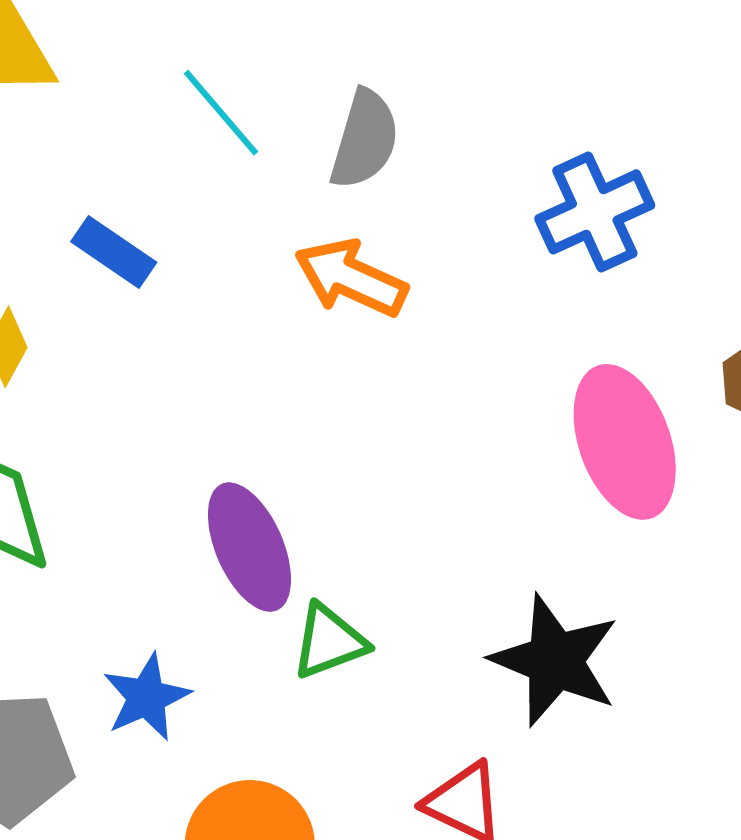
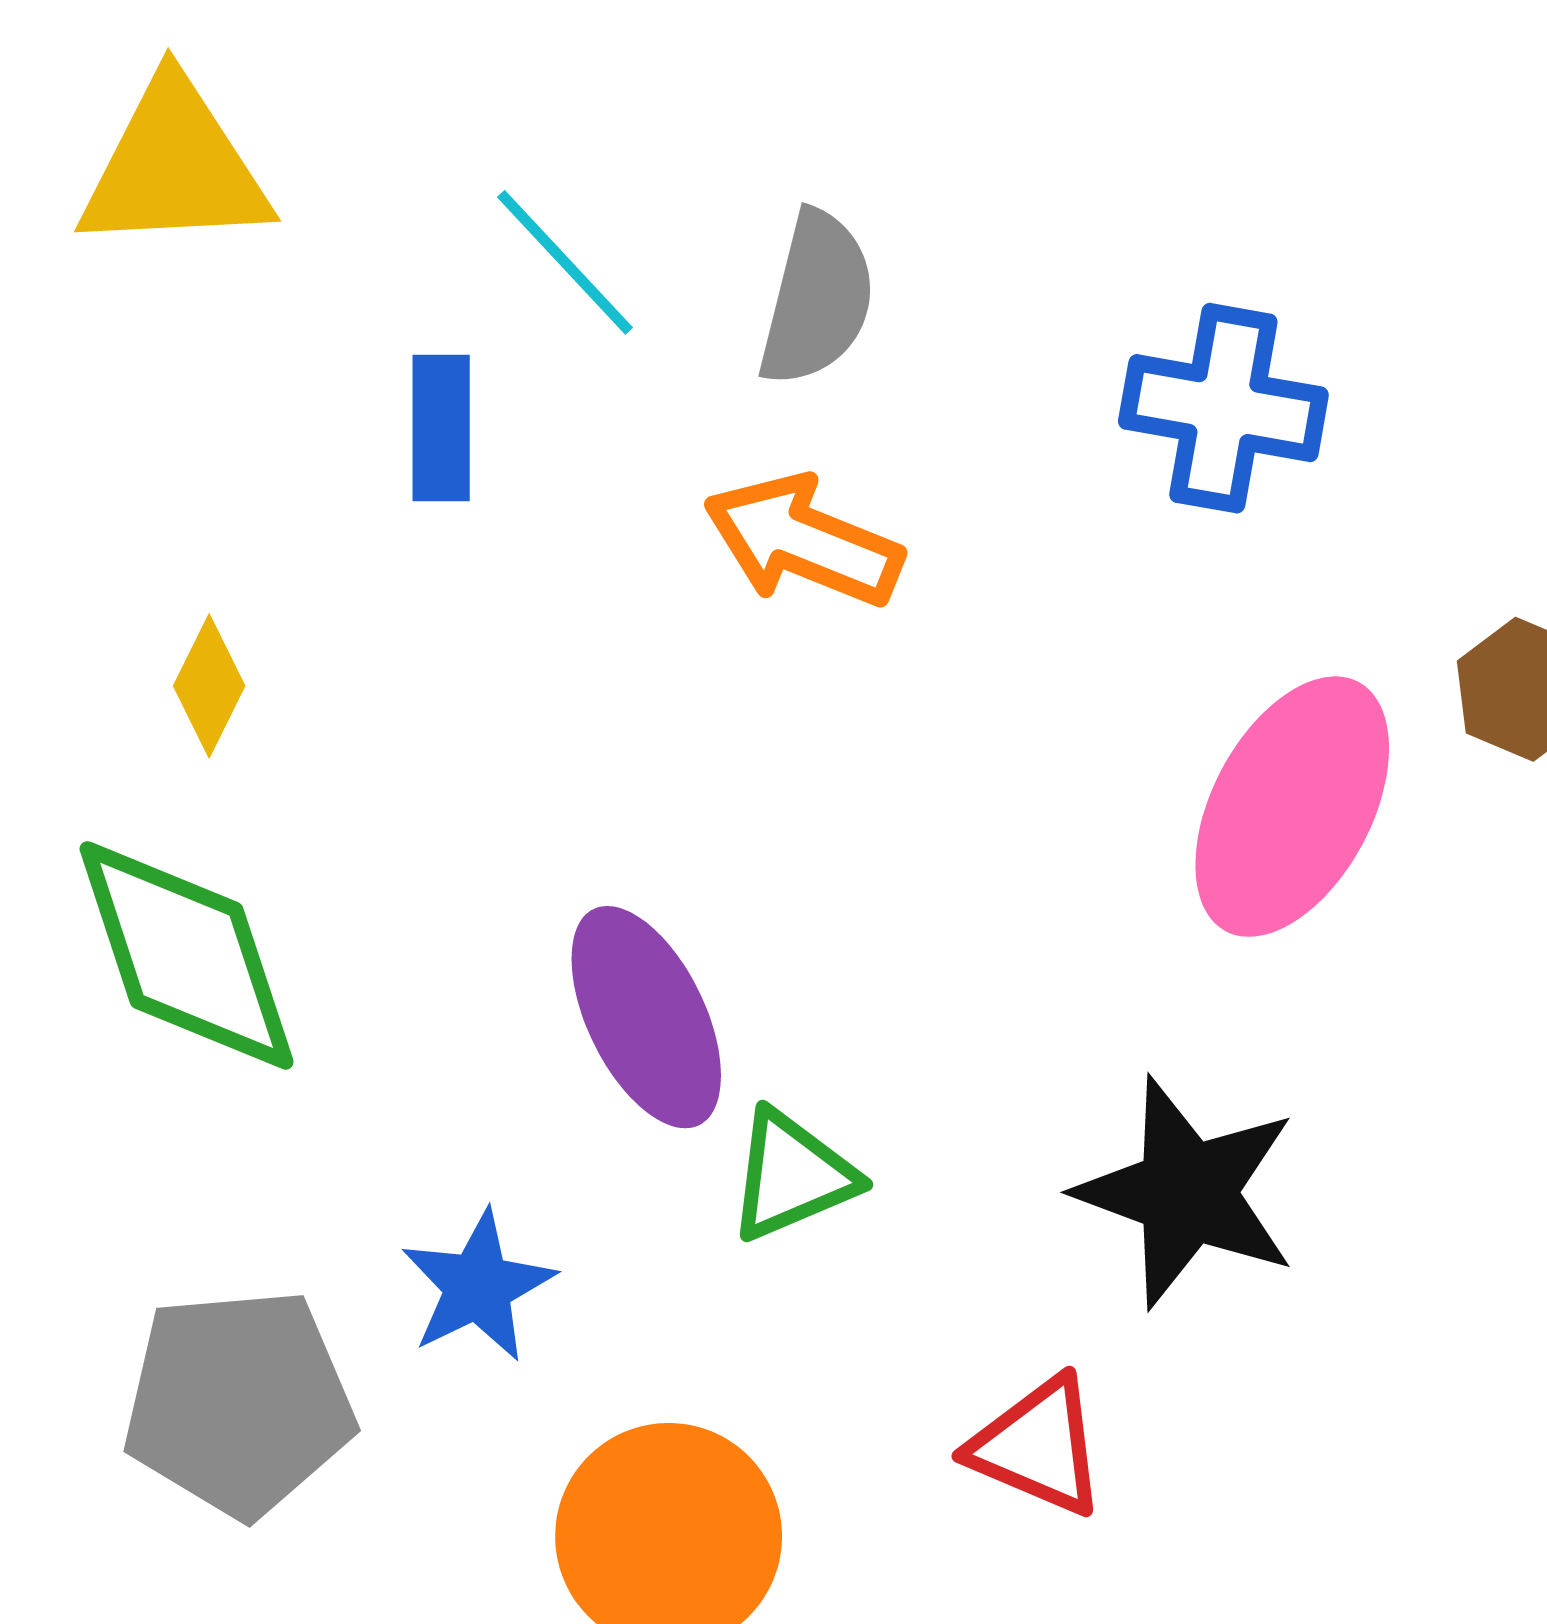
blue cross: (595, 212) -> (1223, 408), turned 37
blue rectangle: (114, 252) -> (441, 428), moved, turned 58
pink ellipse: (625, 442) -> (1292, 807), turned 50

